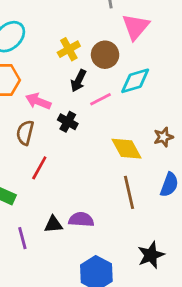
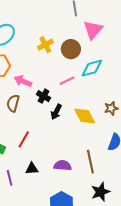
black arrow: (78, 81) -> (56, 112), moved
red line: (39, 168) -> (24, 139), moved
brown line: (129, 192) -> (90, 162), moved
purple semicircle: (81, 220) -> (63, 166), moved

